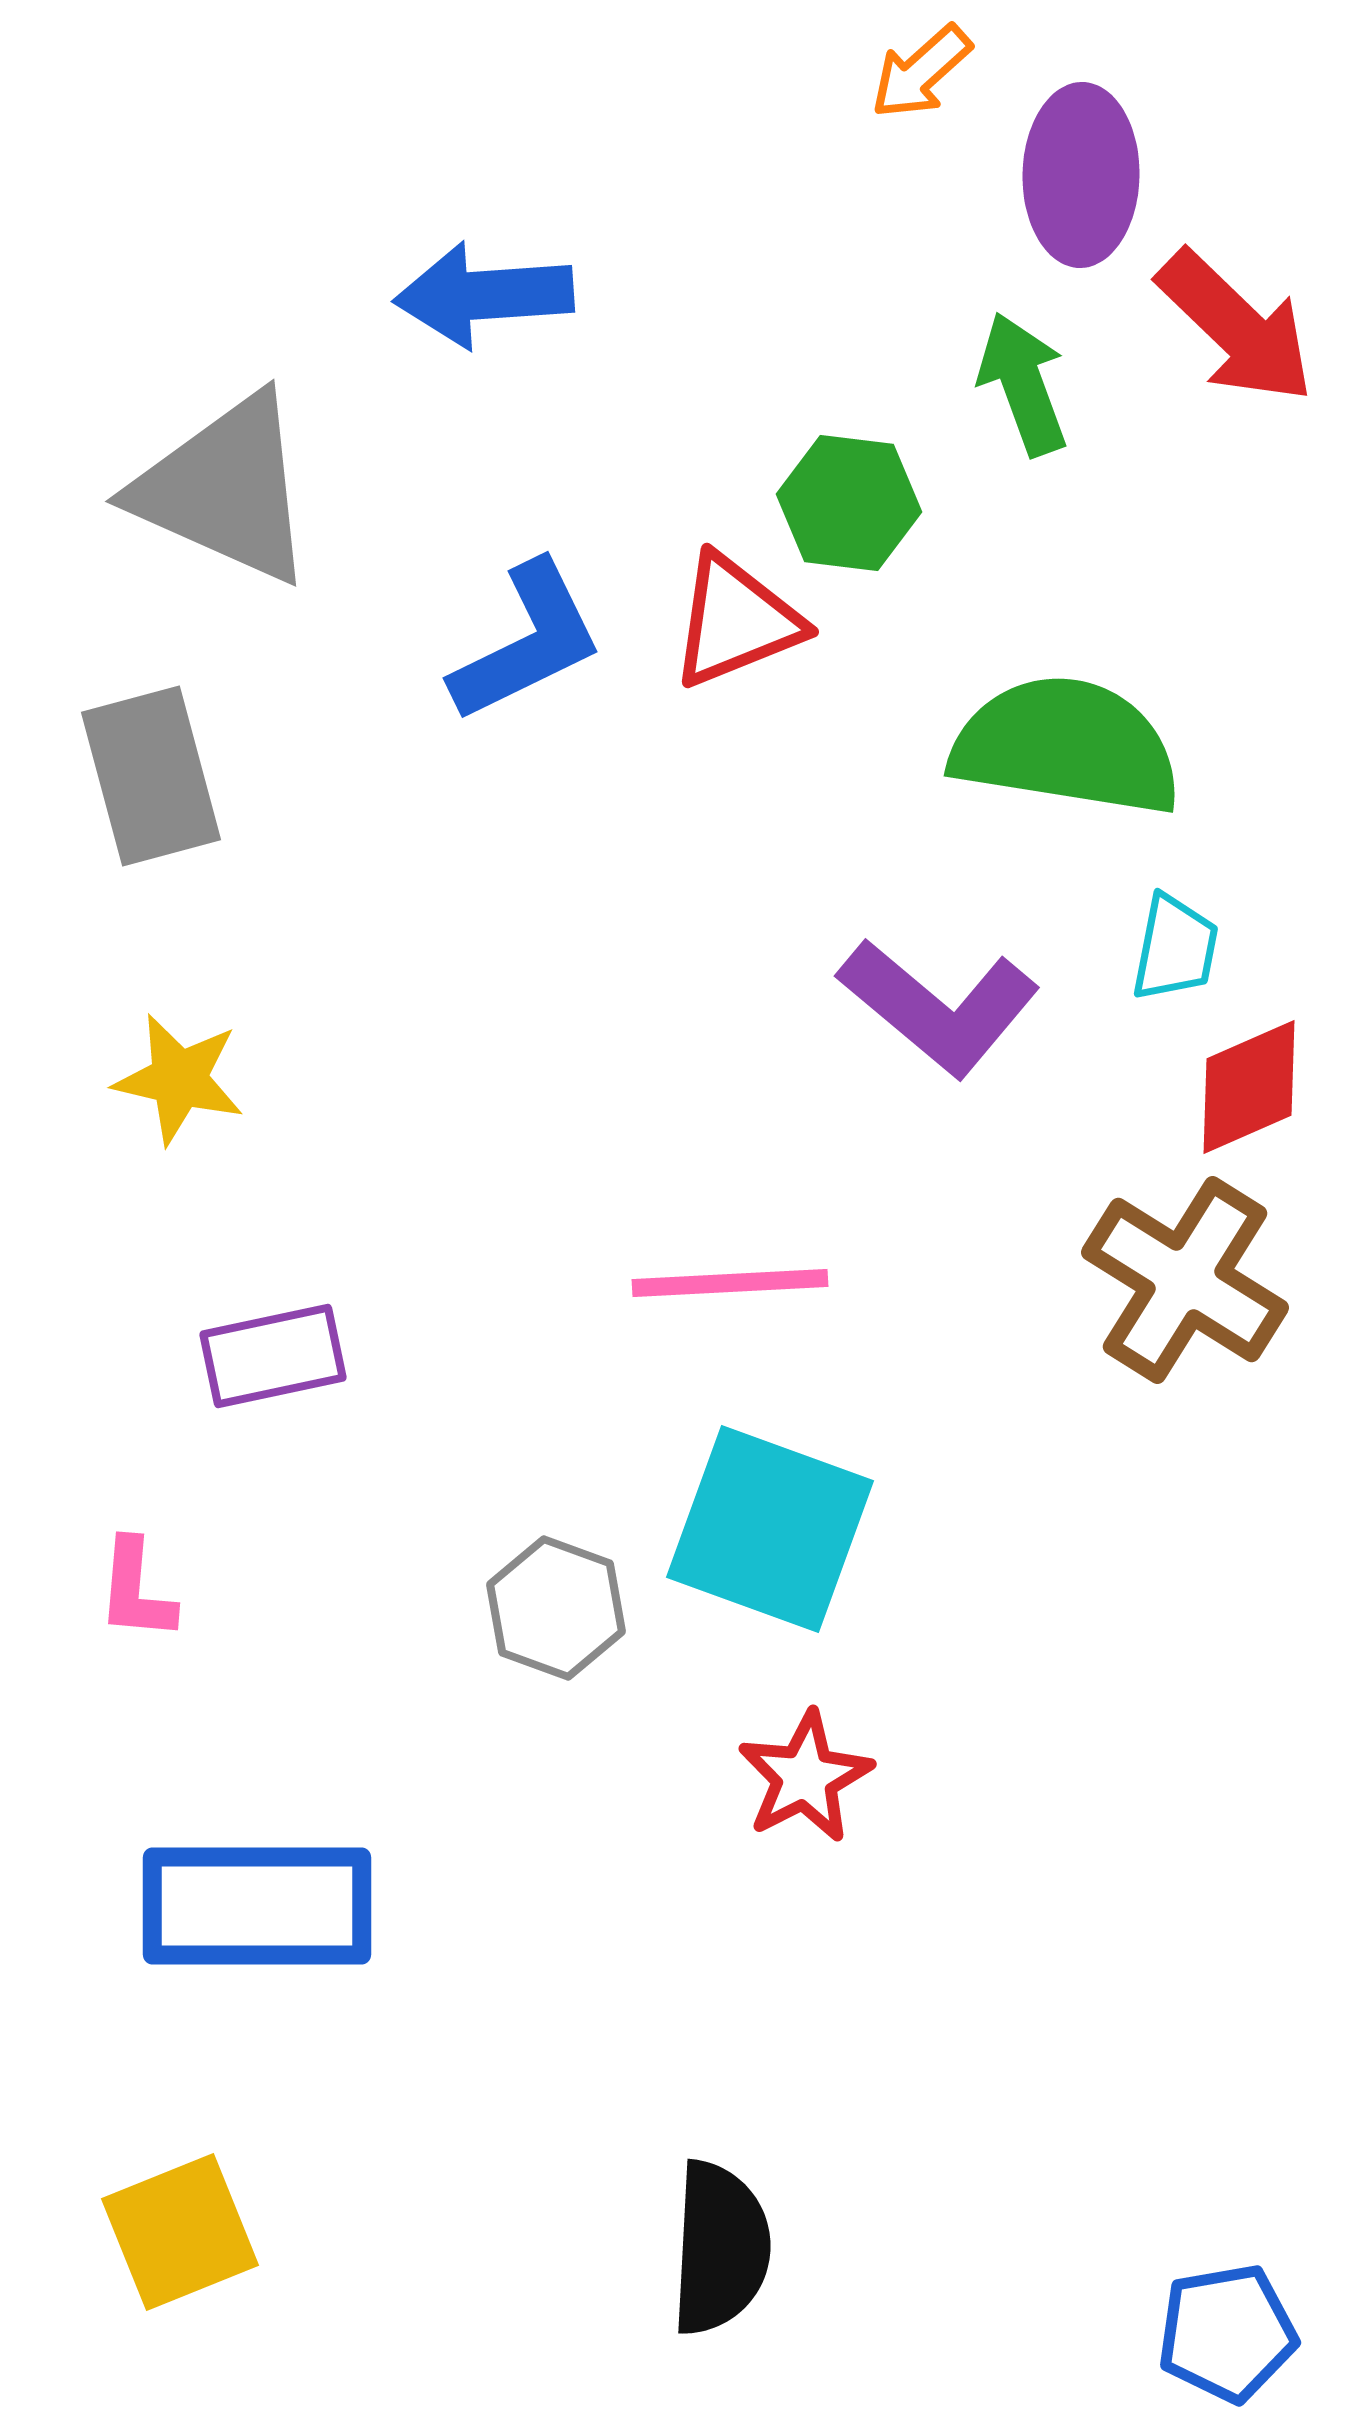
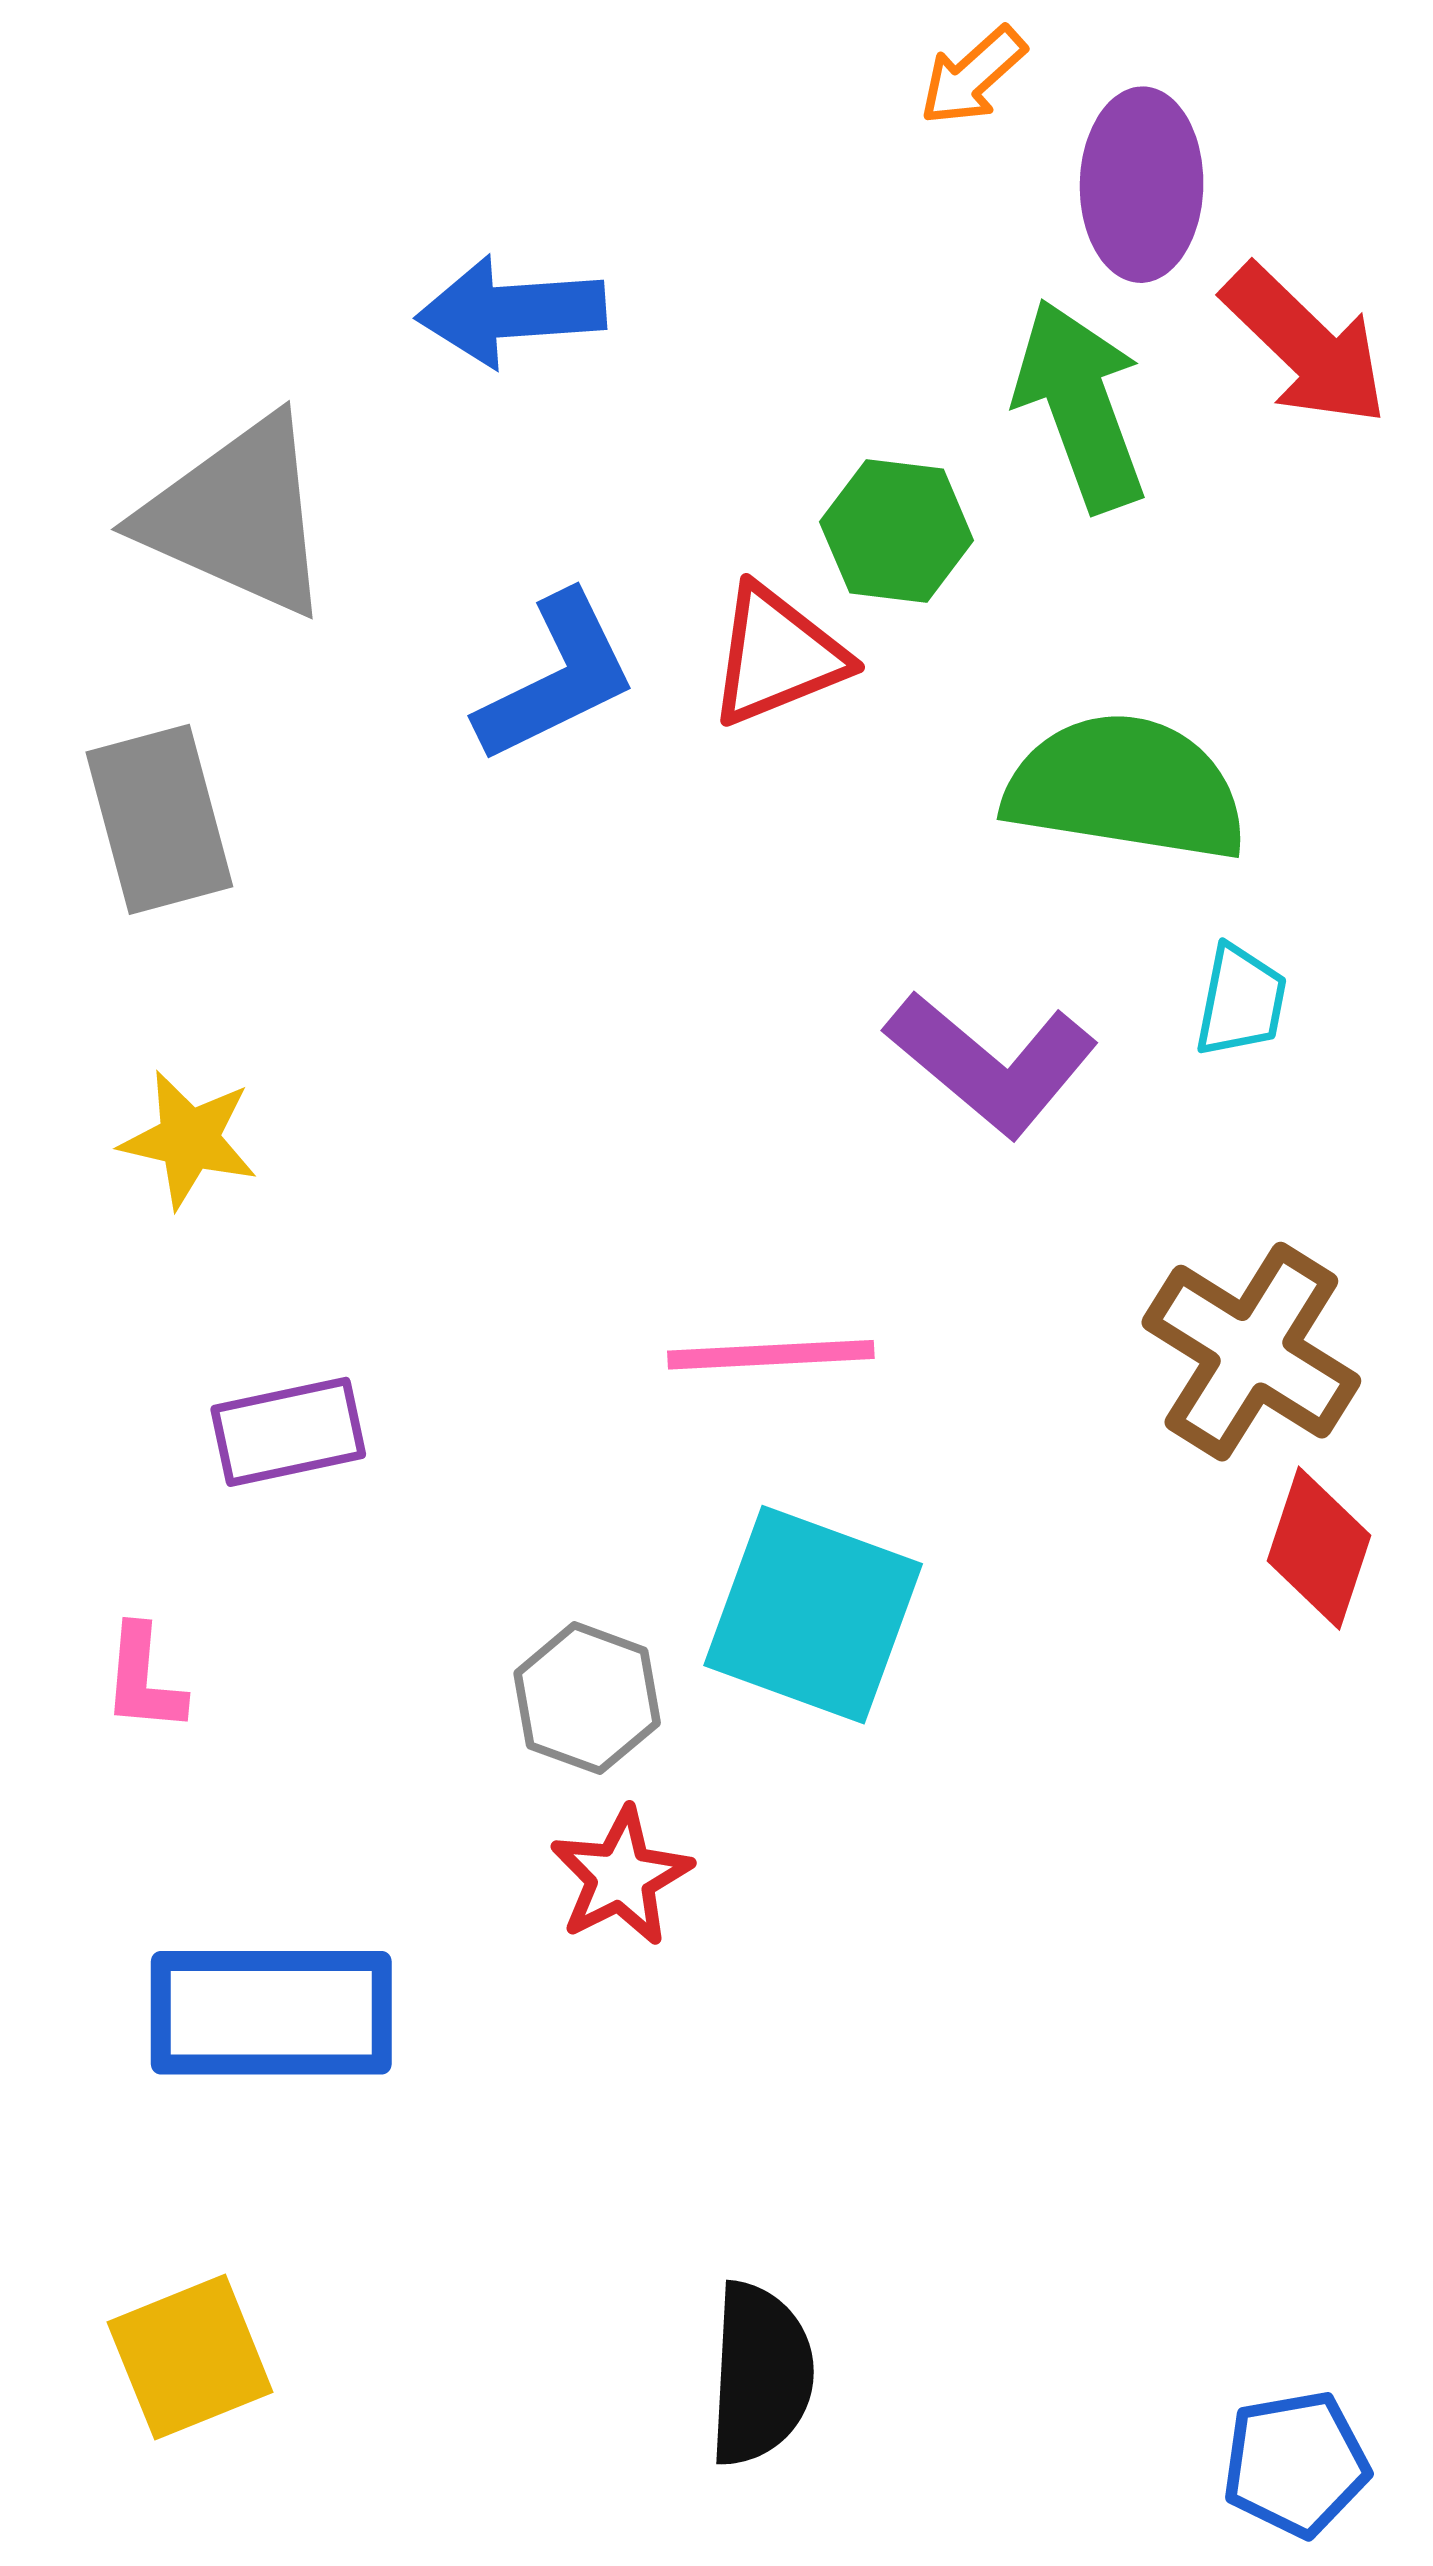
green arrow: (1023, 384) -> (1080, 405), size x1.4
red diamond: (1249, 1087) -> (1319, 1548), moved, turned -48
red star: (805, 1777) -> (621, 1877), moved

